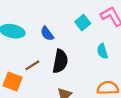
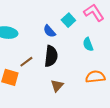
blue semicircle: (47, 34) -> (49, 31), moved

